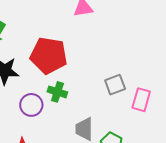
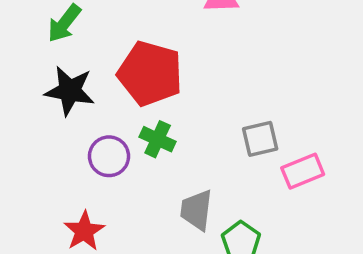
pink rectangle: (141, 100) -> (303, 171), turned 45

